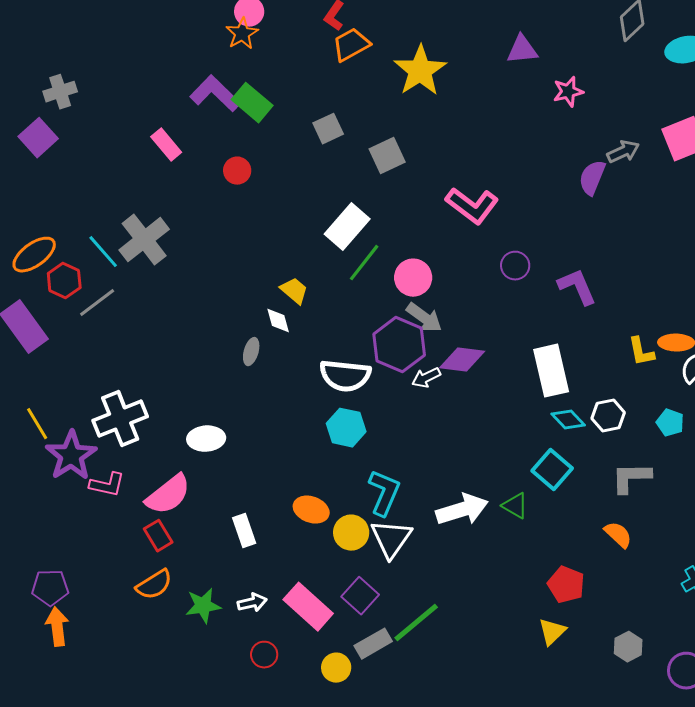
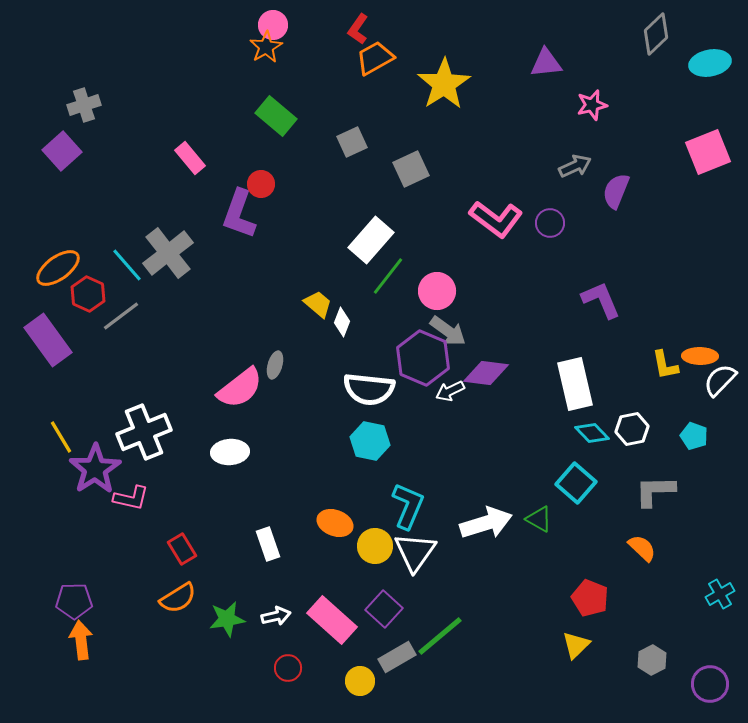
purple L-shape: (215, 94) -> (239, 214), moved, turned -114
gray arrow: (623, 152) -> (575, 166), moved
purple circle: (515, 266) -> (550, 223), moved
white diamond: (278, 321) -> (342, 322), moved, turned 36
pink semicircle: (168, 495) -> (240, 388), moved

